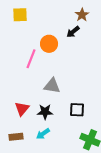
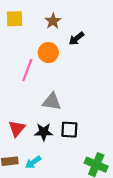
brown star: (82, 15) -> (53, 21), moved
black square: (77, 110) -> (69, 130), moved
cyan arrow: (43, 134) -> (33, 162), moved

